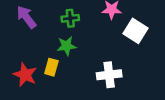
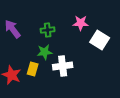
white cross: (109, 75) -> (63, 66), moved

